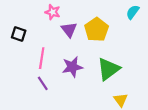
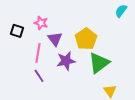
pink star: (53, 12) -> (41, 23), moved
purple triangle: (69, 30) -> (55, 39), moved
yellow pentagon: (96, 30) -> (86, 39), moved

